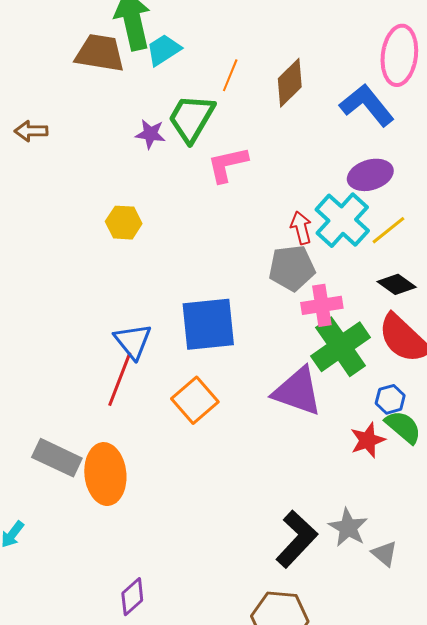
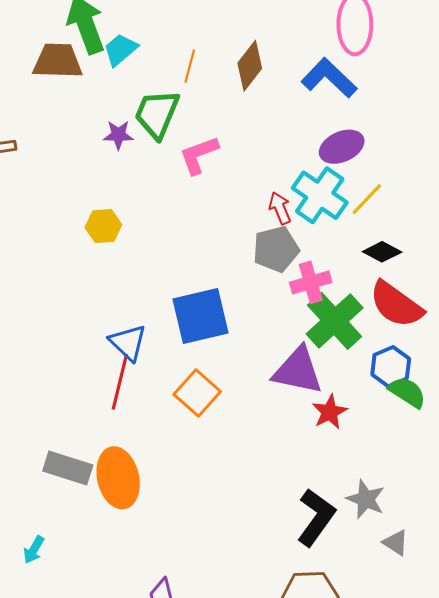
blue hexagon: (390, 399) -> (391, 367), size x1.4
red star: (368, 440) -> (330, 412), moved
gray triangle: (384, 554) -> (396, 543), moved

